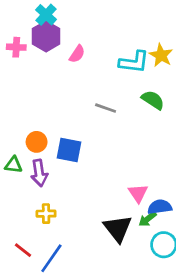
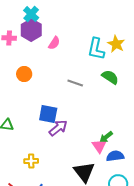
cyan L-shape: (134, 62) -> (96, 49), turned 95
orange circle: (37, 142) -> (24, 74), moved
purple arrow: (39, 173) -> (58, 128), moved, turned -120
green arrow: (148, 219) -> (106, 137), moved

